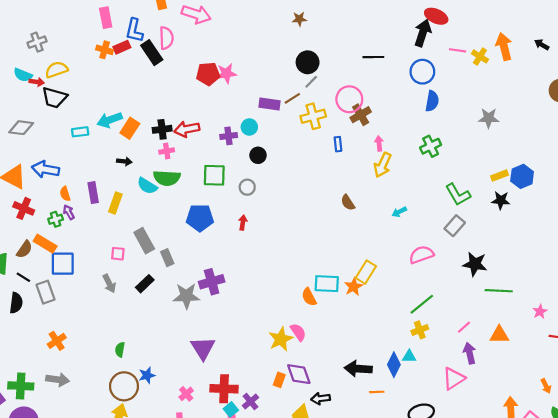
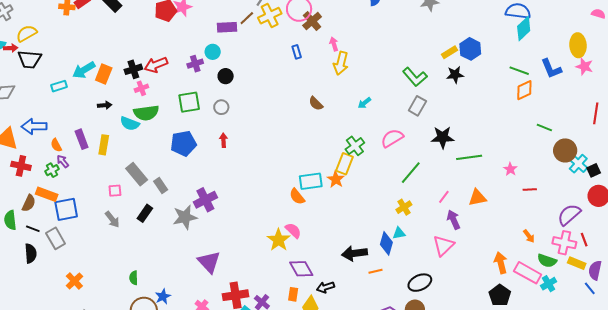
yellow cross: (313, 116) -> (270, 16), moved
green cross: (431, 146) -> (355, 146), moved
green line: (422, 304) -> (411, 173), moved
orange rectangle: (279, 380) -> (293, 294), moved

